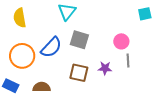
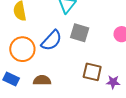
purple star: (105, 68) -> (113, 82), moved
brown square: (79, 73) -> (92, 72), moved

